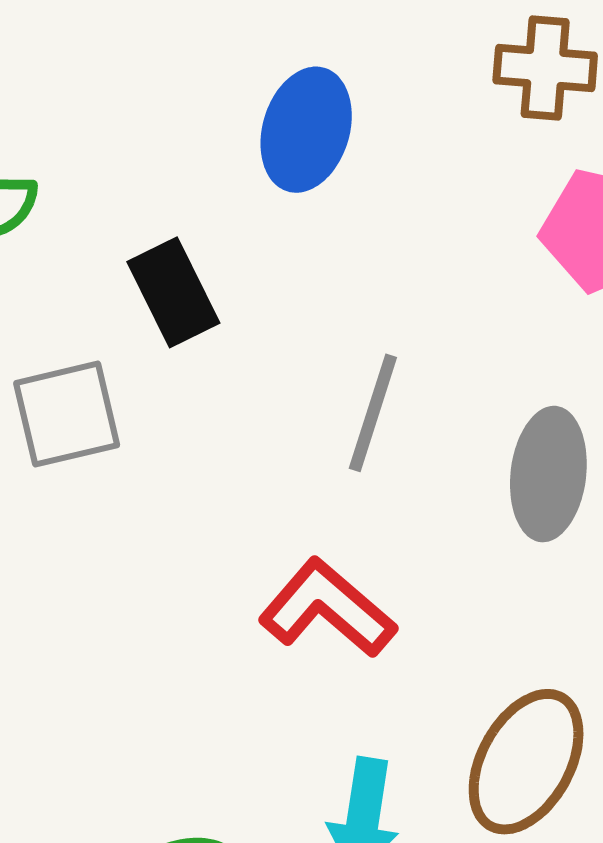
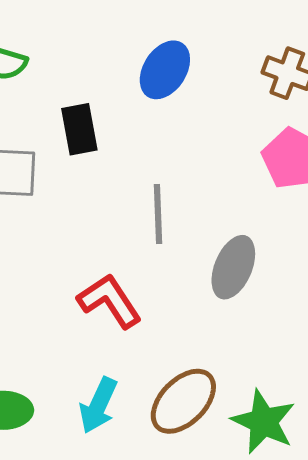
gray line: (373, 413) -> (158, 214), turned -36

